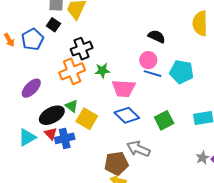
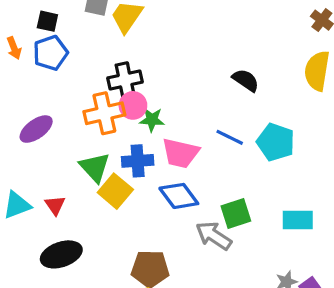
black square: (53, 25) -> (47, 21), moved, turned -32
pink circle: (148, 60) -> (133, 105), moved
green triangle: (72, 106) -> (95, 167), size x1.5
black ellipse: (52, 115) -> (61, 254), moved
blue cross: (65, 138) -> (138, 161), moved
gray arrow: (138, 149) -> (214, 236), moved

